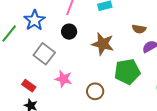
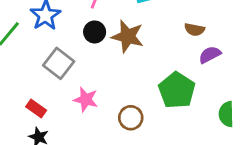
brown star: (103, 44) -> (128, 36), moved
green pentagon: (127, 72) -> (177, 90), turned -30

